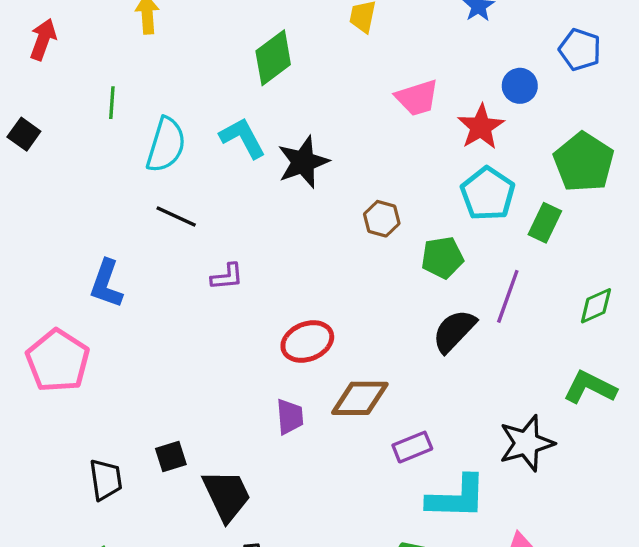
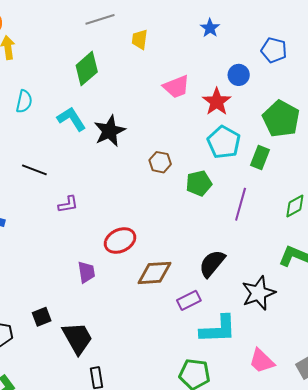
cyan semicircle: (166, 145) -> (24, 101), moved, size x0.7
black semicircle: (454, 331) -> (212, 264), moved
purple trapezoid: (290, 417) -> (86, 272), moved

